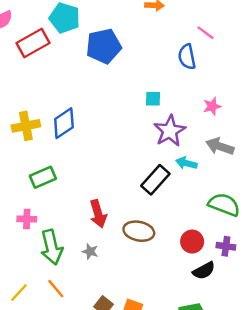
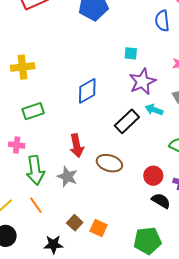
blue diamond: (64, 123) -> (87, 91), moved
gray star: (90, 251) -> (67, 177), size x1.5
black semicircle: (204, 271) -> (161, 201), turned -126

